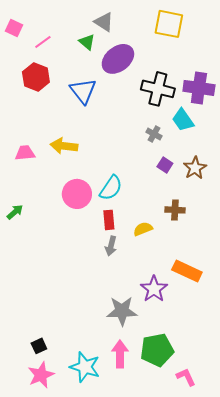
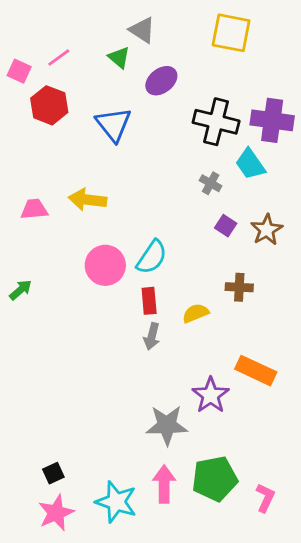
pink square: (14, 28) -> (19, 71), moved
purple ellipse: (118, 59) -> (161, 81), size x0.7
pink L-shape: (186, 377) -> (265, 498), moved, turned 50

